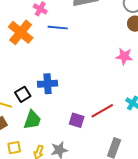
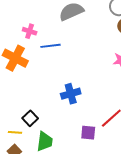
blue cross: (48, 84) -> (71, 94), moved

